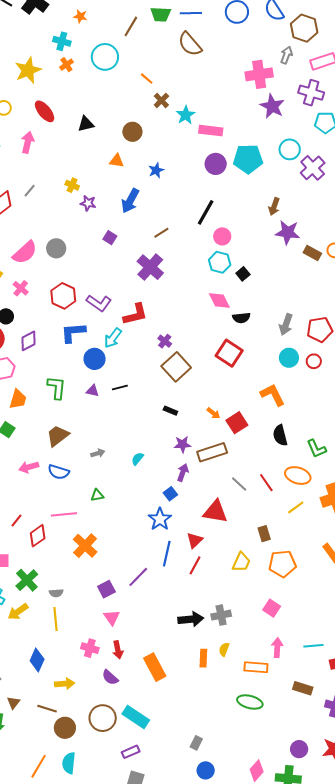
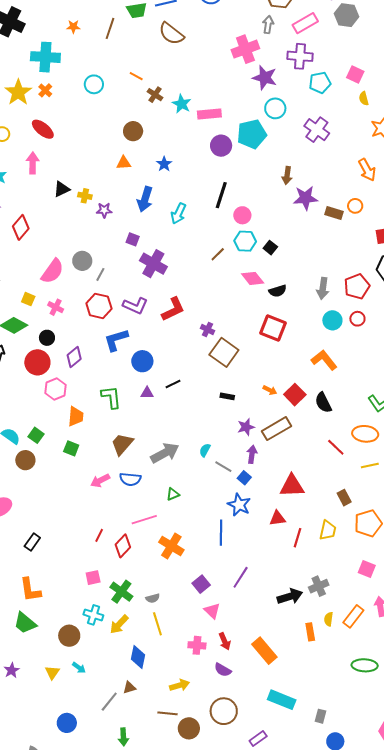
orange star: (80, 16) -> (73, 27), moved
cyan cross: (62, 41) -> (45, 57), size x1.6
cyan circle: (105, 57) -> (94, 84), moved, size x0.7
orange cross: (66, 65) -> (45, 90), moved
black triangle: (86, 124) -> (62, 189), moved
cyan circle: (290, 149) -> (275, 108), moved
gray line: (30, 191) -> (100, 274), moved
brown line: (161, 233) -> (218, 254), moved
purple cross: (150, 267) -> (153, 264), moved
cyan arrow: (113, 338) -> (178, 213), moved
black semicircle: (280, 435) -> (323, 403), moved
gray arrow: (98, 453) -> (165, 453), size x2.0
gray line: (239, 484) -> (223, 467), moved
yellow line: (296, 507) -> (370, 465), turned 36
red triangle: (195, 540) -> (277, 518), turned 48
blue line: (167, 554) -> (221, 533), moved
red line: (195, 565) -> (297, 538), moved
purple line: (138, 577) -> (241, 577), moved
blue diamond: (37, 660) -> (138, 657), moved
orange rectangle: (256, 667) -> (353, 616), moved, turned -45
brown triangle: (13, 703) -> (129, 688), moved, turned 48
cyan rectangle: (136, 717) -> (282, 700), moved

